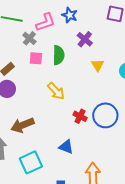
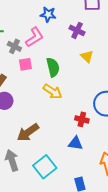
pink L-shape: (46, 22) -> (35, 37), moved
purple cross: (85, 39) -> (77, 30), moved
green semicircle: (59, 55) -> (53, 67), moved
red cross: (80, 116) -> (82, 119), moved

